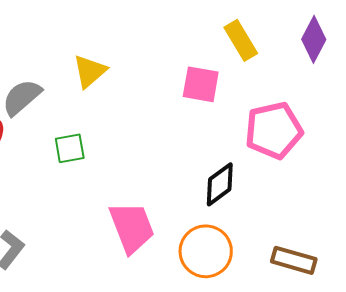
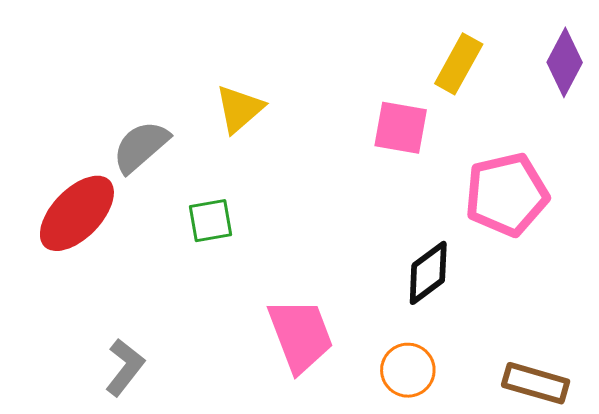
yellow rectangle: (241, 40) -> (459, 64), turned 60
orange circle: (206, 251) -> (408, 370), size x0.7

